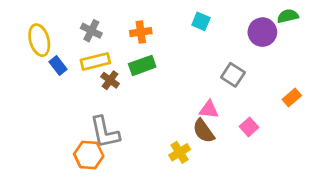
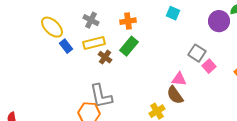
yellow ellipse: (39, 40) -> (52, 27), turned -30
green rectangle: (142, 65) -> (129, 46), turned -30
pink square: (249, 127) -> (209, 66), moved

